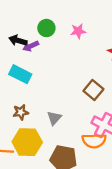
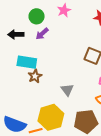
purple arrow: (31, 46) -> (42, 34), moved
brown star: (21, 112) -> (35, 76), moved

